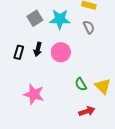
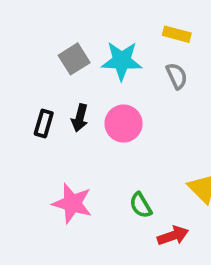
green semicircle: (81, 84) -> (141, 205), moved

